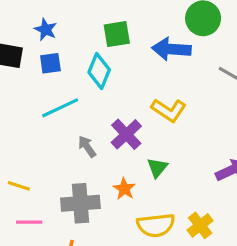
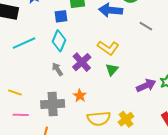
blue square: (50, 63) -> (61, 16), moved
cyan diamond: (99, 71) -> (59, 41), moved
cyan line: (60, 108) -> (24, 43), moved
green triangle: (157, 168) -> (112, 70), moved

